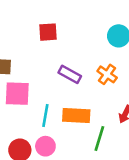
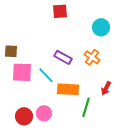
red square: (48, 32) -> (60, 11), moved
cyan line: (45, 115) -> (46, 75), moved, turned -54

